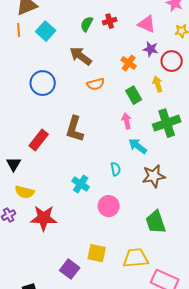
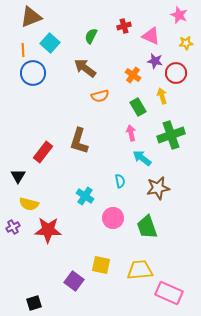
red cross: (110, 21) -> (124, 26), moved
orange line: (19, 30) -> (23, 50), moved
blue circle: (43, 83) -> (33, 73), moved
green trapezoid: (156, 222) -> (147, 227), moved

